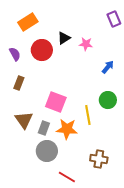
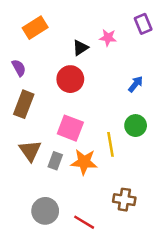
pink star: (86, 44) -> (108, 38), moved
red circle: (42, 50) -> (70, 79), moved
brown rectangle: (19, 83) -> (24, 104), size x1.5
gray circle: (47, 151) -> (45, 211), moved

